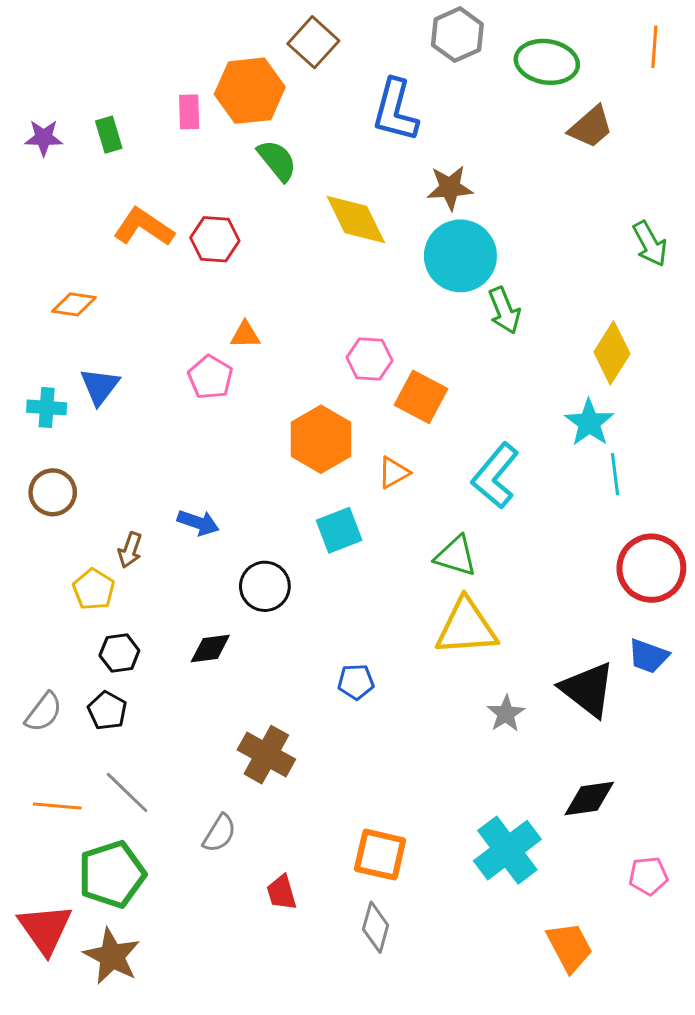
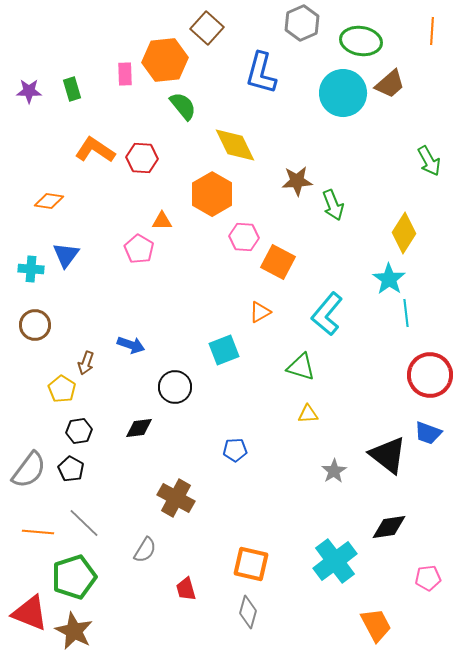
brown star: (450, 188) -> (297, 181), moved
cyan circle: (460, 256) -> (343, 93), moved
orange hexagon: (321, 439) -> (212, 194), moved
yellow triangle: (466, 627) -> (308, 414), size x0.5
gray semicircle: (44, 712) -> (29, 470), size x1.4
red triangle: (45, 929) -> (30, 613), turned -33

